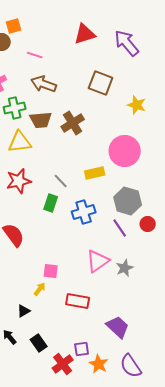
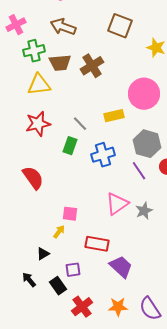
purple trapezoid: (118, 327) -> (121, 267), moved
purple square: (82, 349) -> (73, 270), moved
orange star: (99, 364) -> (118, 307), turned -30

